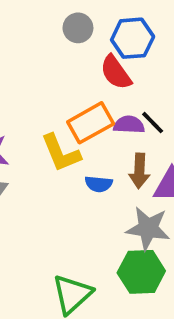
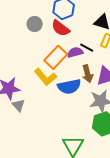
gray circle: (78, 28) -> (35, 24), moved
blue semicircle: (99, 184) -> (69, 87), size x1.6

